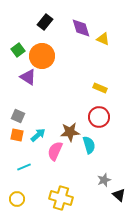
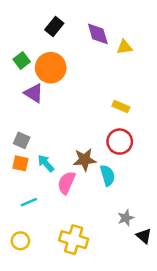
yellow triangle: (103, 39) -> (124, 47), turned -32
cyan arrow: (38, 135) -> (46, 163), turned -91

